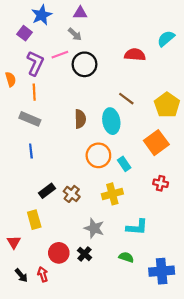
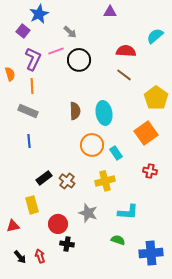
purple triangle: (80, 13) -> (110, 12), moved
brown line: (126, 99) -> (124, 75), moved
red triangle: (14, 242) -> (13, 226), turned 48
red circle: (59, 253) -> (58, 224), moved
black cross: (84, 254) -> (67, 244), moved, turned -32

